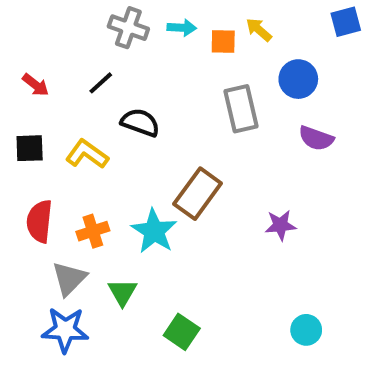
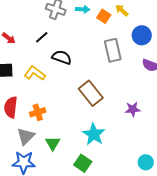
orange square: (223, 41) -> (104, 16), turned 32
brown rectangle: (198, 194) -> (91, 93), turned -75
cyan star: (154, 231) -> (94, 134), moved

